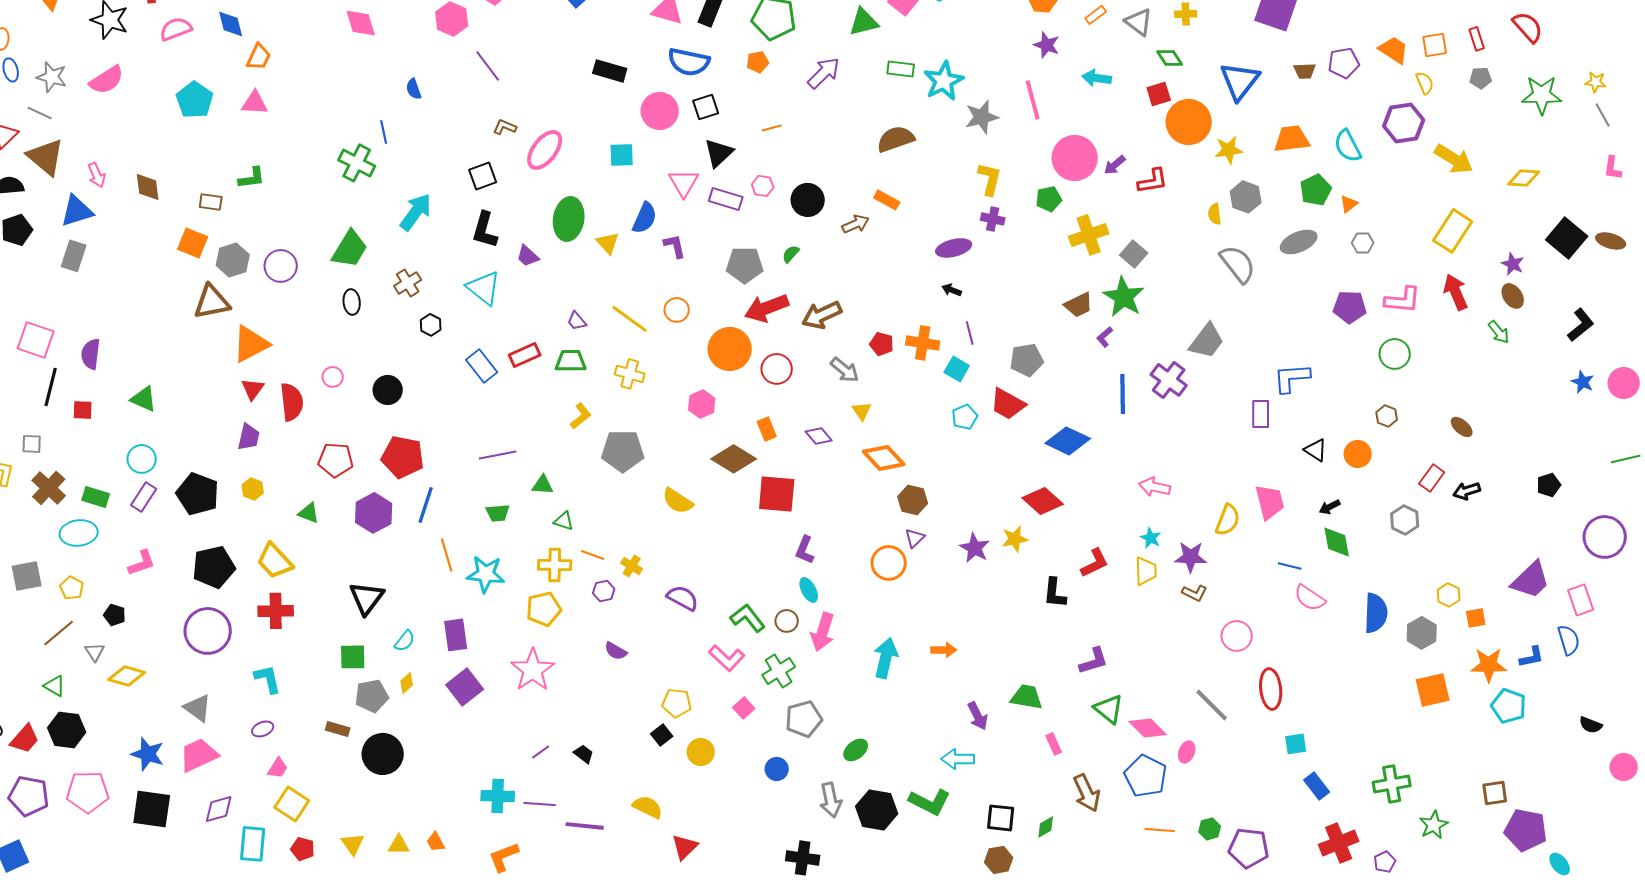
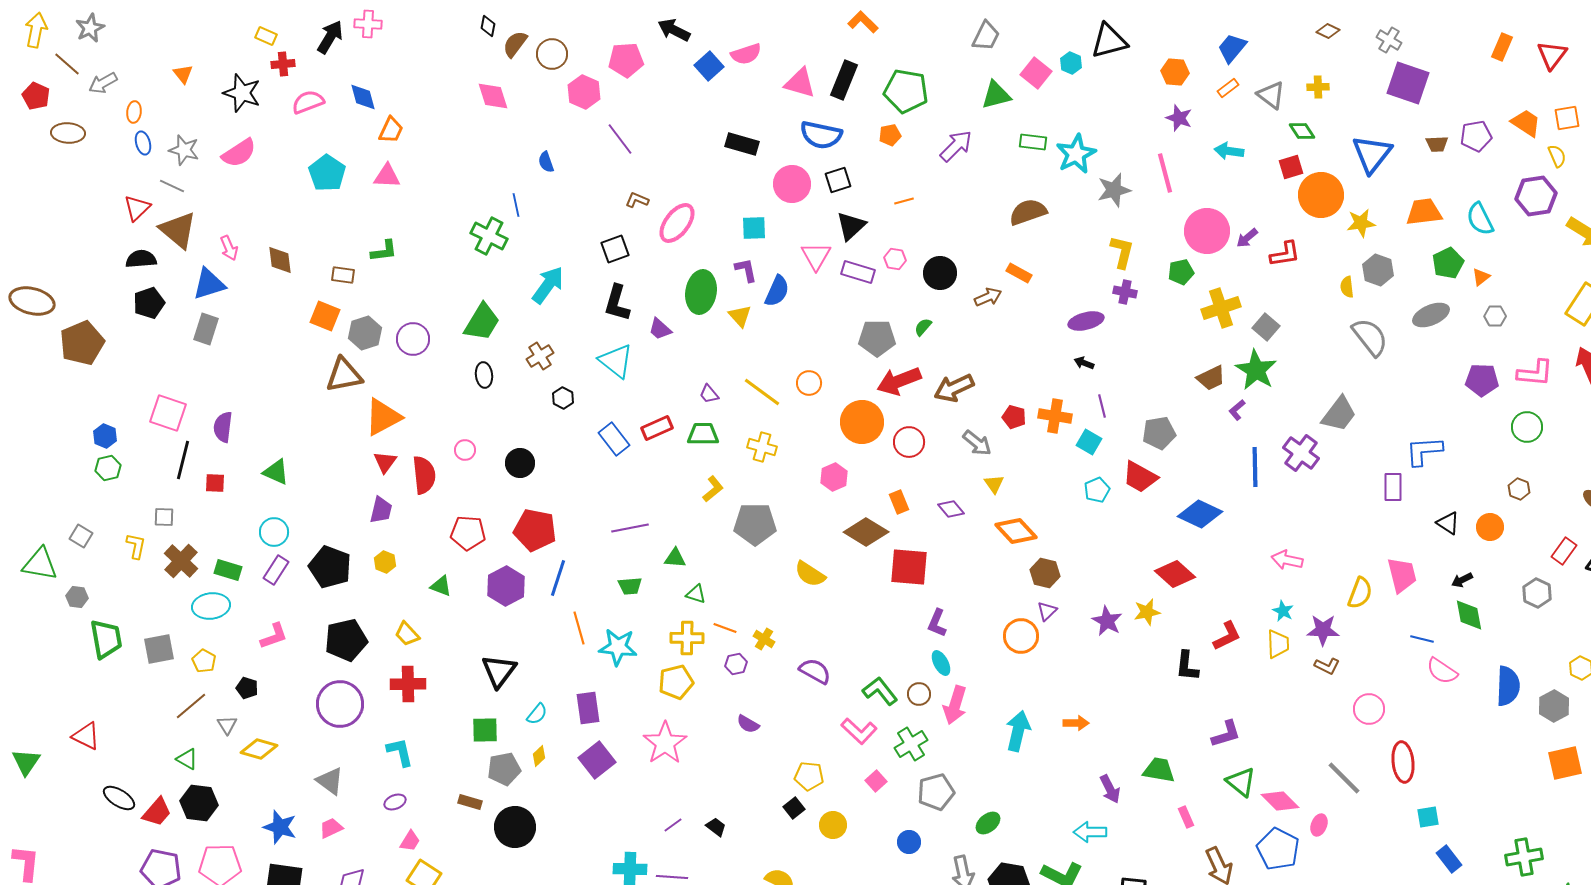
purple L-shape: (675, 246) -> (746, 270), moved
yellow trapezoid: (275, 561) -> (407, 634), size x0.7
pink trapezoid: (199, 755) -> (331, 828), size x0.6

